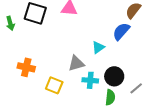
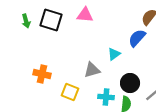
green arrow: (10, 23) -> (26, 21), moved
cyan cross: (90, 80) -> (106, 97), moved

